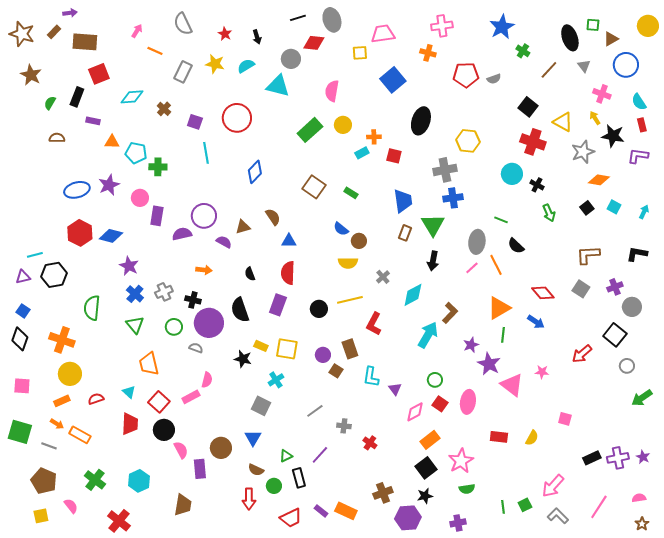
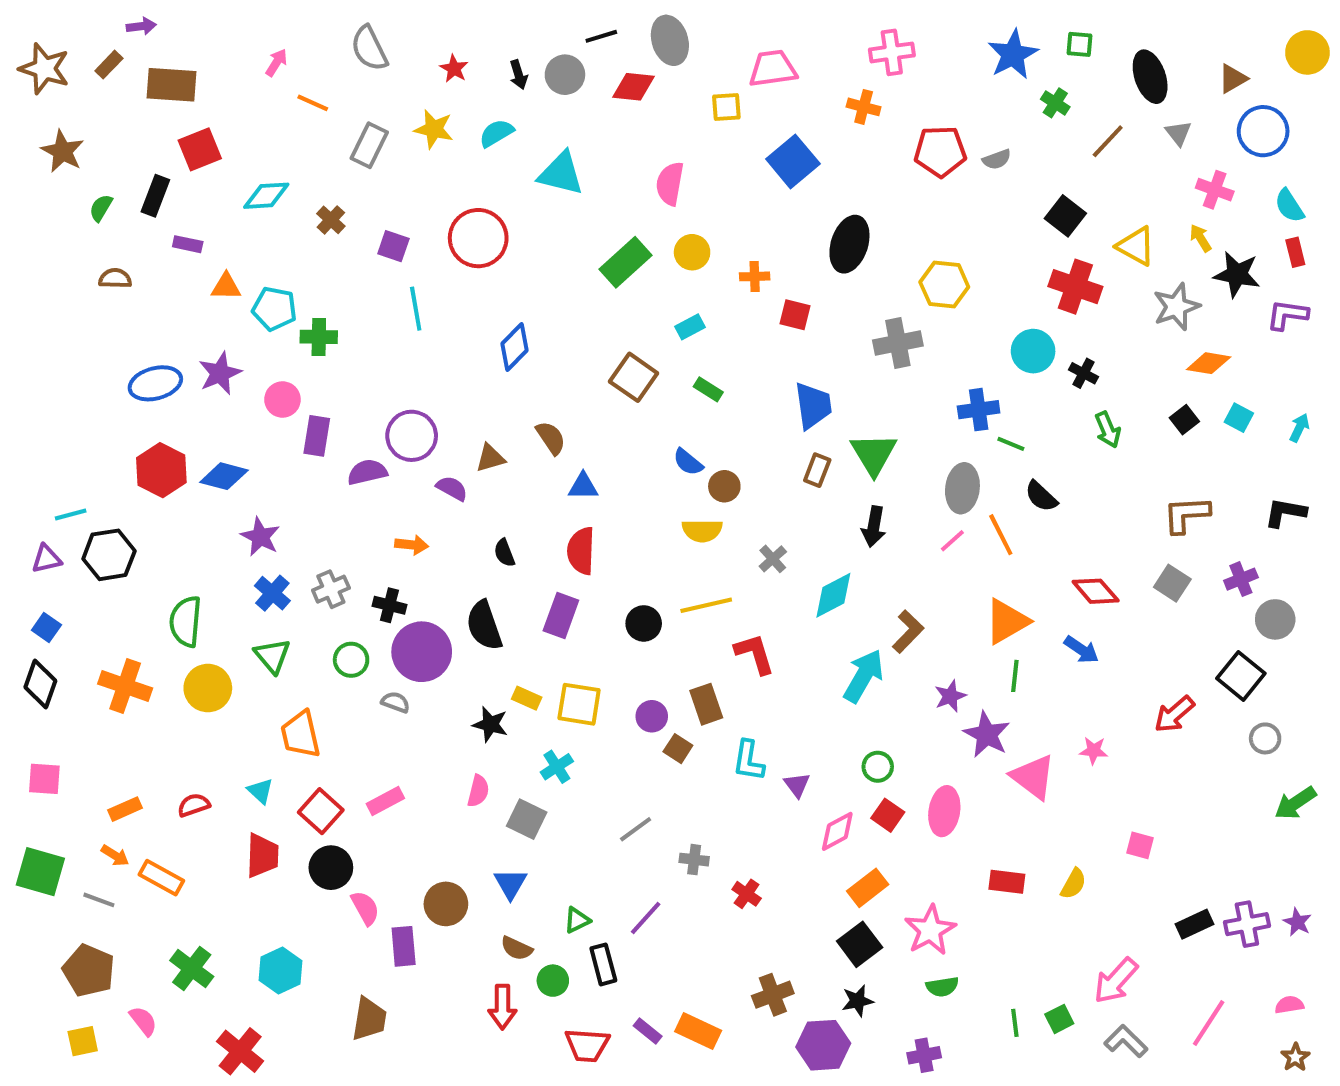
green square: (593, 25) -> (1079, 44), moved
gray circle: (291, 59) -> (565, 75), moved
cyan rectangle: (362, 153) -> (690, 327), moved
blue cross: (453, 198) -> (979, 410), moved
red L-shape: (374, 324) -> (755, 654), turned 135
yellow circle: (70, 374) -> (208, 688), moved
pink semicircle: (207, 380) -> (478, 791), moved
red trapezoid: (291, 518) -> (587, 1045), turned 30

